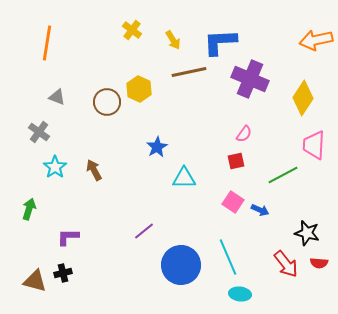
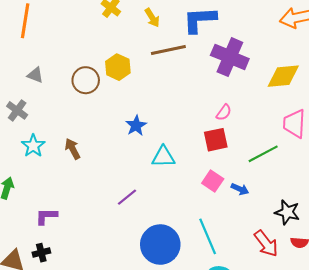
yellow diamond: (303, 98) -> (283, 76), turned 52
red square: (236, 161) -> (216, 140), size x1.4
purple line: (144, 231) -> (127, 197), moved

